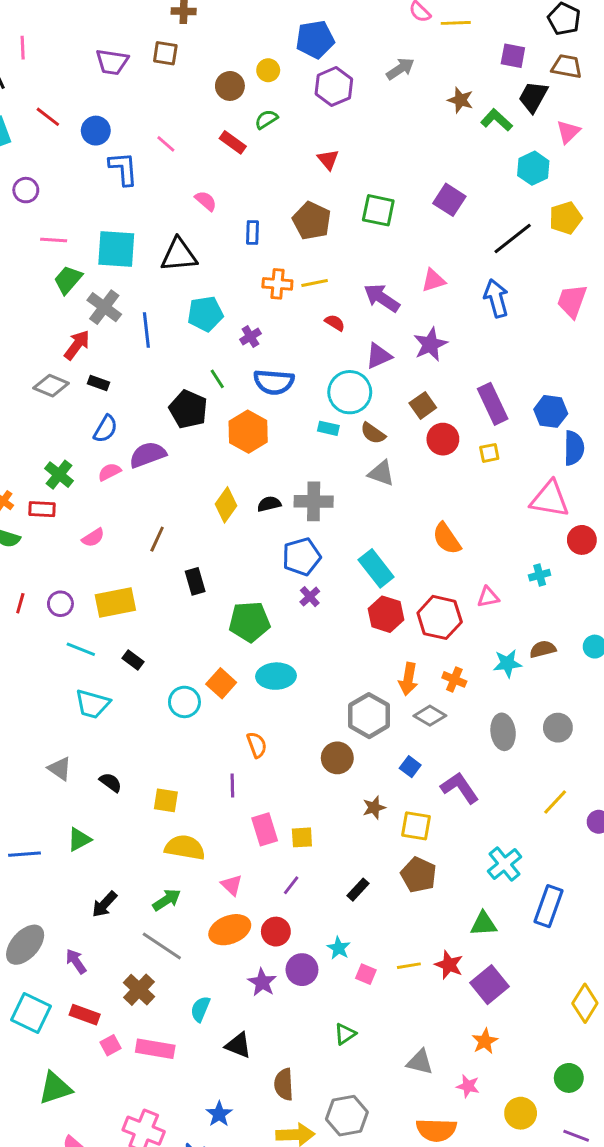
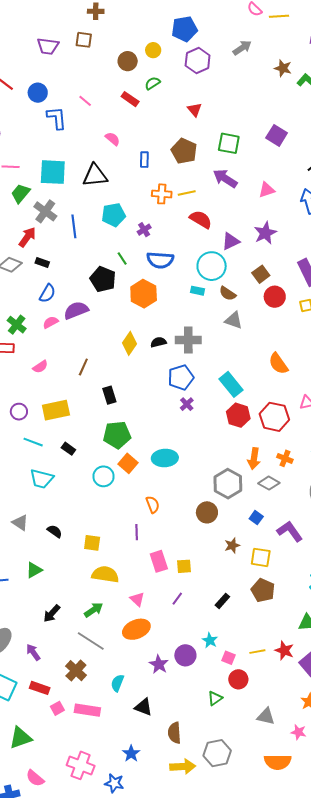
purple arrow: (382, 298) -> (225, 178), moved
red semicircle: (335, 323) -> (201, 219), size x1.6
green pentagon: (250, 622) -> (117, 435), moved
red circle: (276, 932) -> (238, 679), moved

